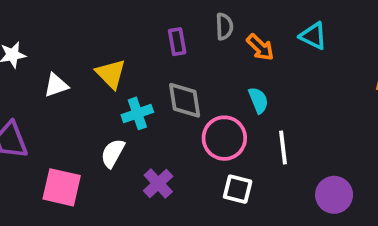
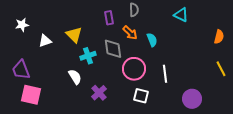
orange arrow: (260, 47) -> (130, 33), moved
cyan semicircle: (258, 100) -> (152, 40), moved
white semicircle: (113, 153) -> (75, 77), turned 119
pink square: (62, 187) -> (31, 95), moved

